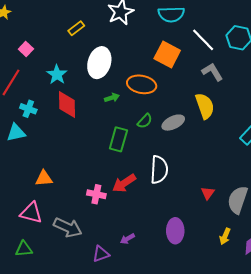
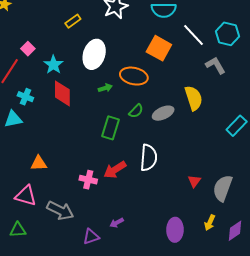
pink square: (26, 49) -> (28, 49), moved
gray L-shape: (212, 72) -> (216, 65), moved
purple ellipse: (175, 231) -> (175, 230), moved

